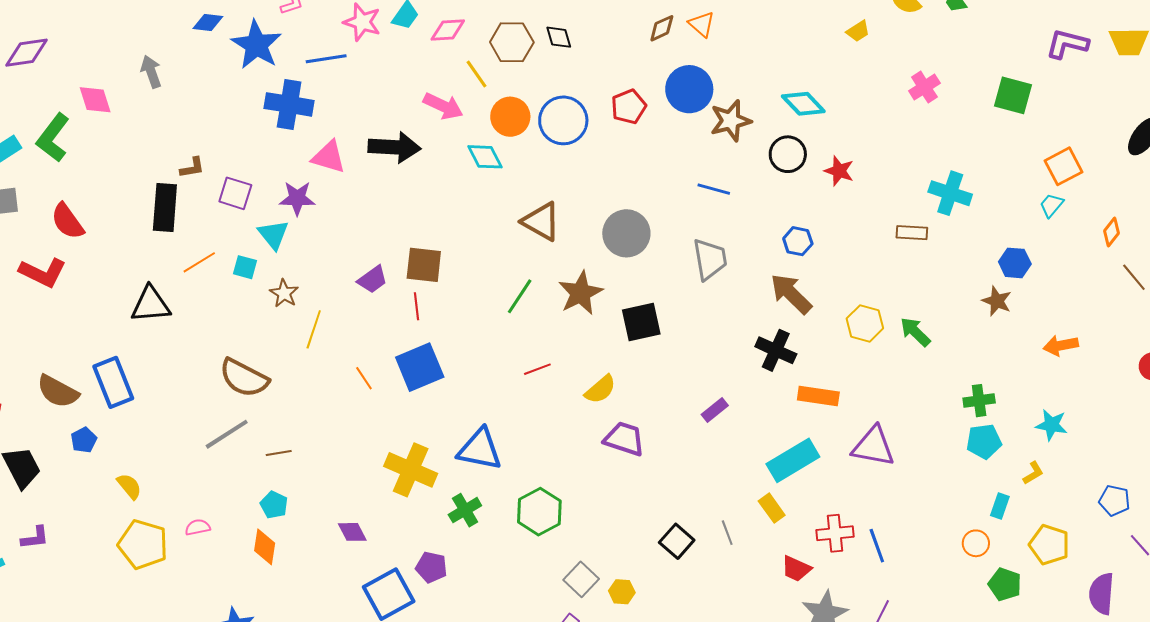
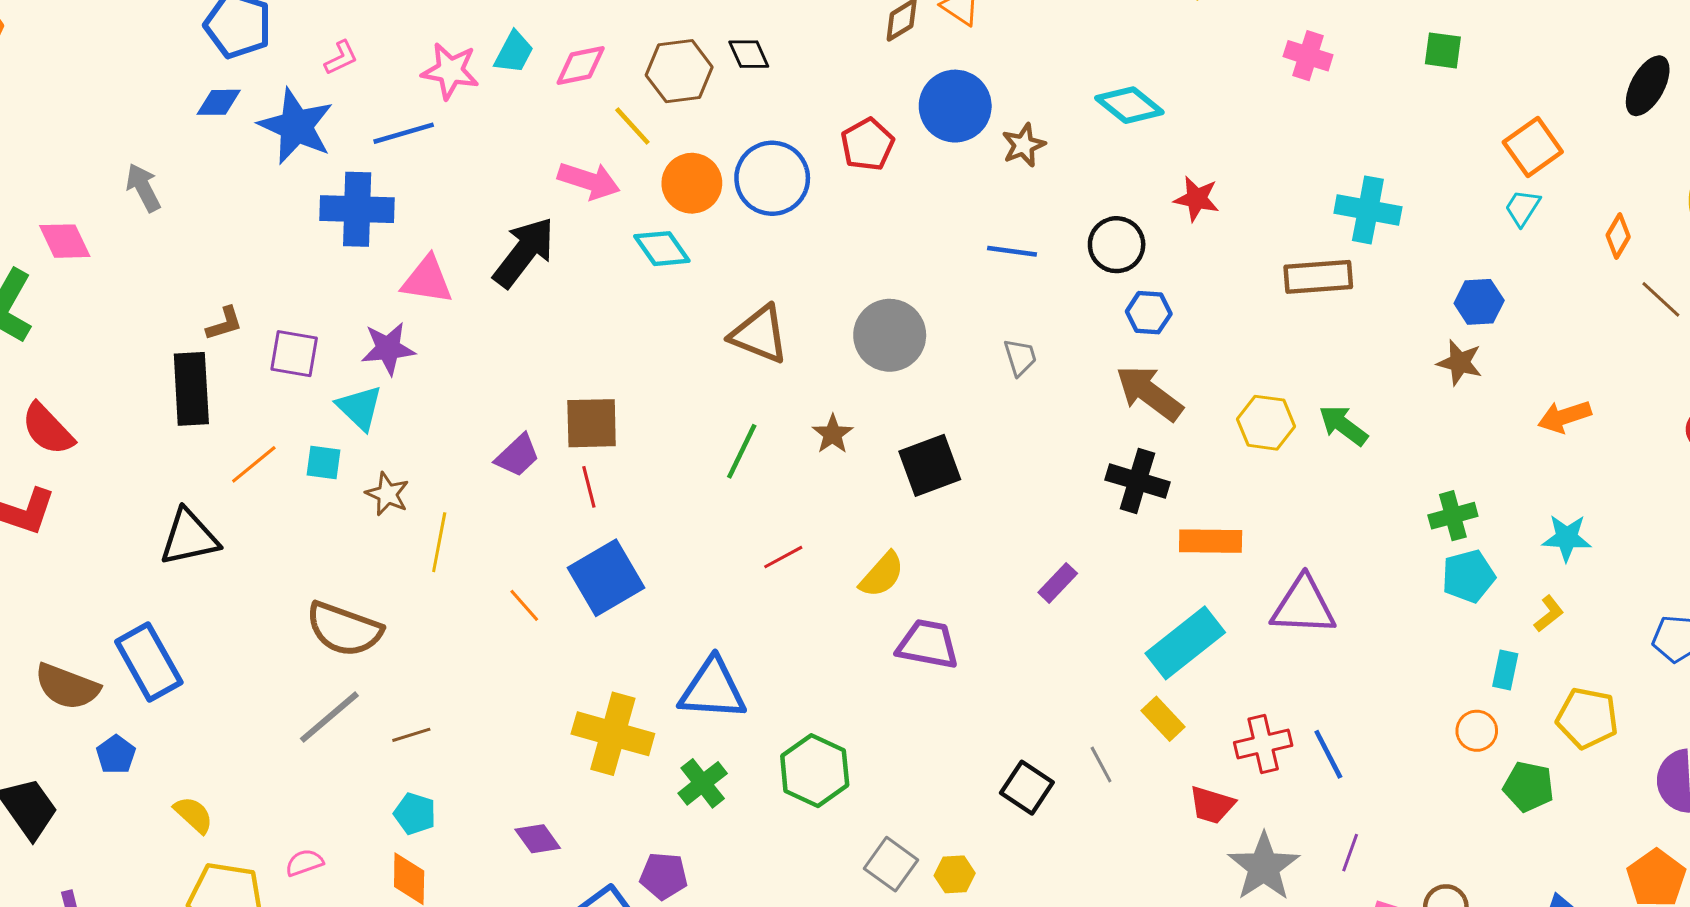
pink cross: (924, 87) -> (1308, 56), turned -32
green square: (1013, 95) -> (1443, 50), size x0.7
brown star: (731, 121) -> (1024, 145), size x0.7
black arrow: (394, 147) -> (524, 252), turned -48
black circle: (788, 154) -> (1117, 245), moved
brown rectangle: (912, 233) -> (1318, 277), size x1.4
gray trapezoid: (710, 259) -> (1020, 357), size x0.6
brown star: (580, 293) -> (833, 434), size x0.6

